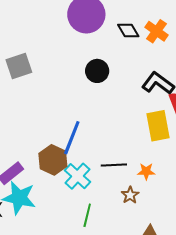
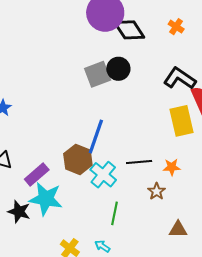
black diamond: (128, 31) -> (129, 30), moved, size x1.4
orange cross: (157, 31) -> (176, 27), size x0.7
gray square: (19, 66) -> (98, 74), moved

